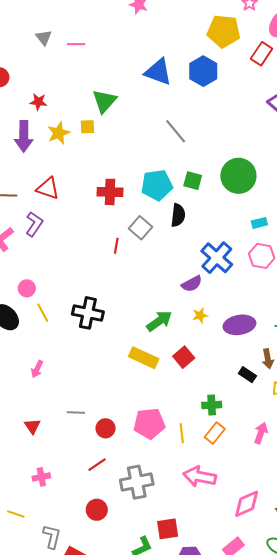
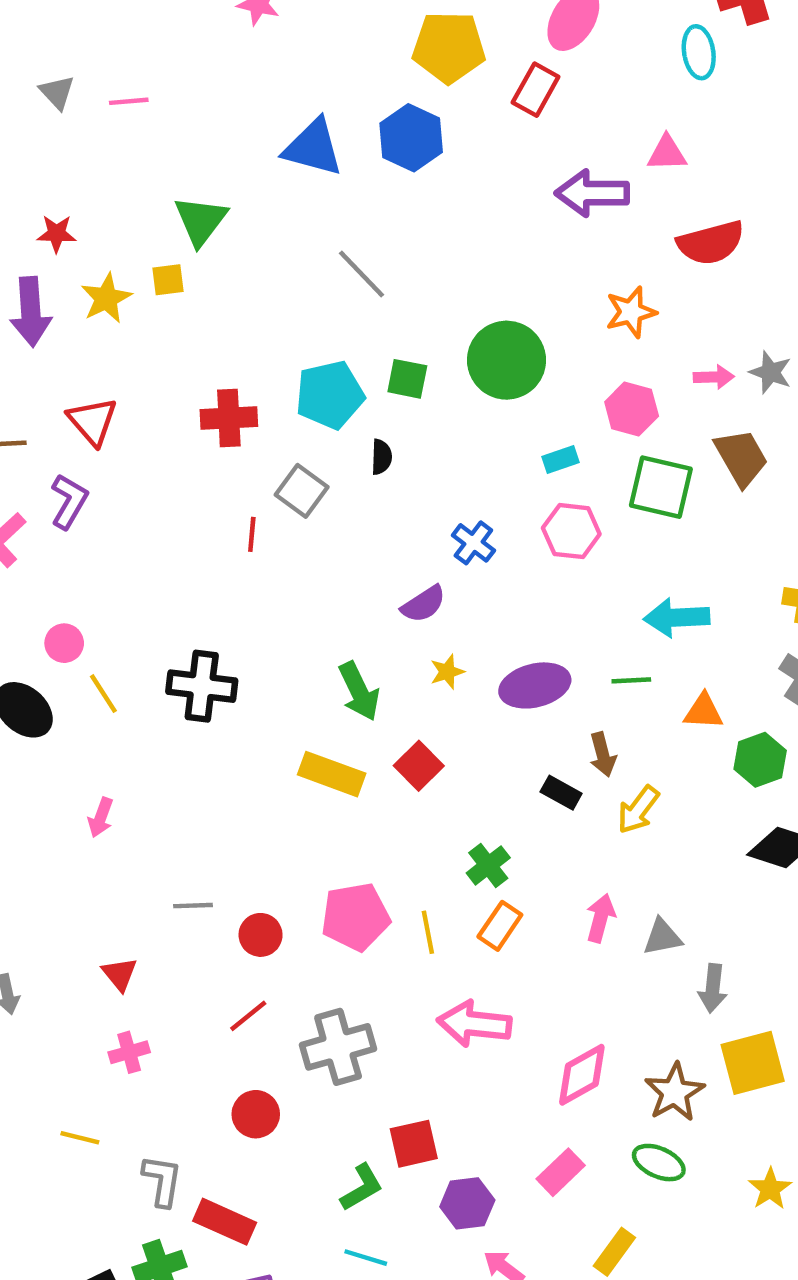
red triangle: (48, 188) -> (92, 421), turned 35
black semicircle: (178, 215) -> (381, 457), size x0.7
blue cross: (217, 258) -> (473, 543), size x0.6
green arrow: (159, 321) -> (359, 691), turned 104
green cross: (212, 405) -> (488, 865), turned -30
red triangle: (32, 426) -> (120, 974), moved

